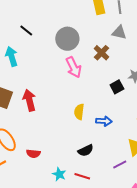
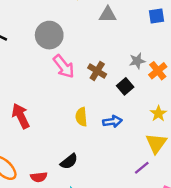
brown cross: (102, 53) -> (97, 71), moved
black square: (117, 87) -> (125, 86), moved
black semicircle: (86, 150) -> (69, 161), moved

